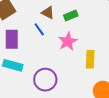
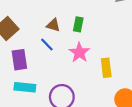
green rectangle: (71, 16) -> (78, 24), turned -48

